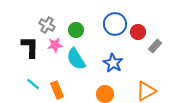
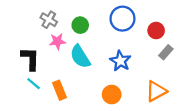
red circle: (138, 32) -> (156, 31), moved
gray rectangle: (155, 46) -> (166, 52), moved
black L-shape: (30, 47) -> (30, 59), moved

